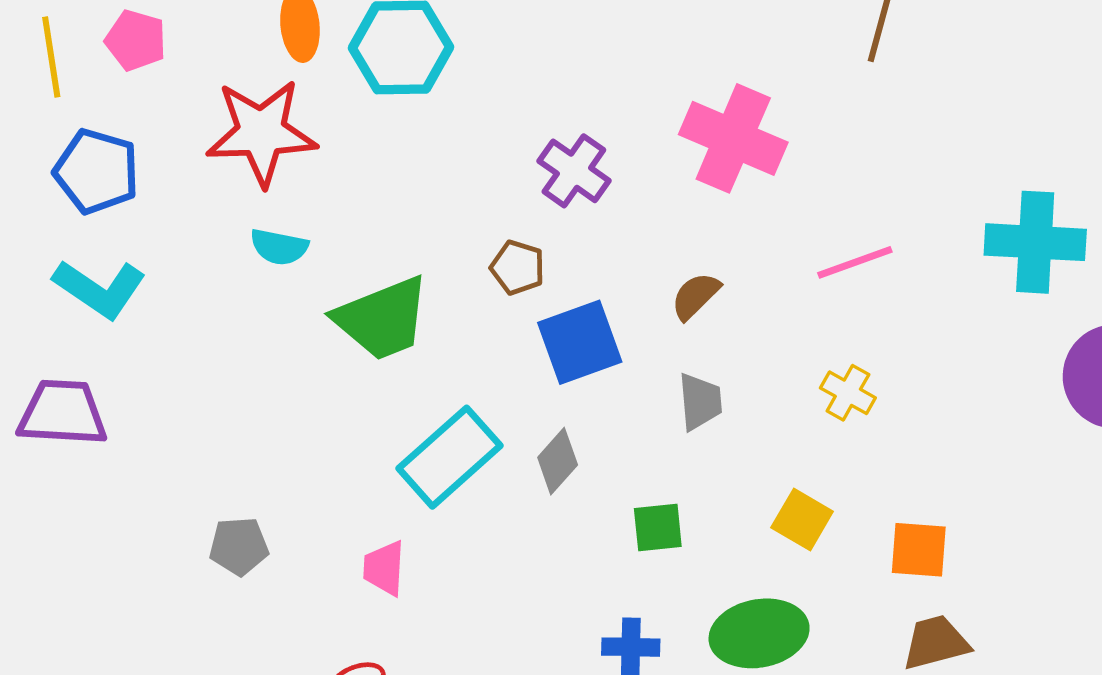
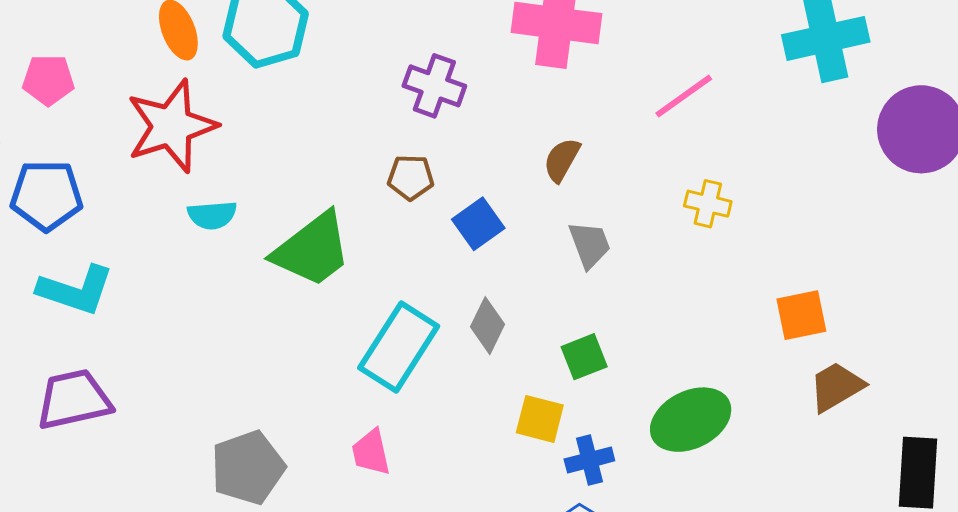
blue square: (580, 342) -> (478, 224), size x0.7
yellow square: (802, 519) -> (540, 419), moved
gray pentagon: (239, 546) -> (248, 468), size x1.5

